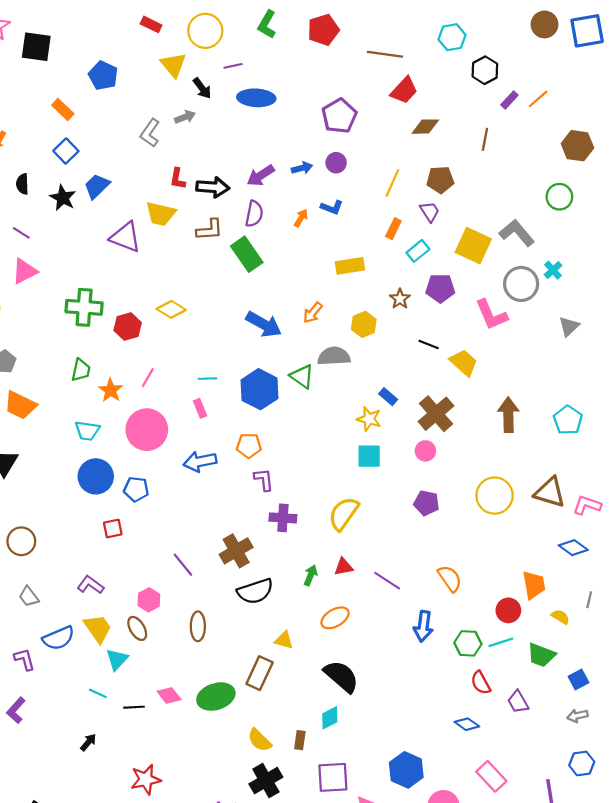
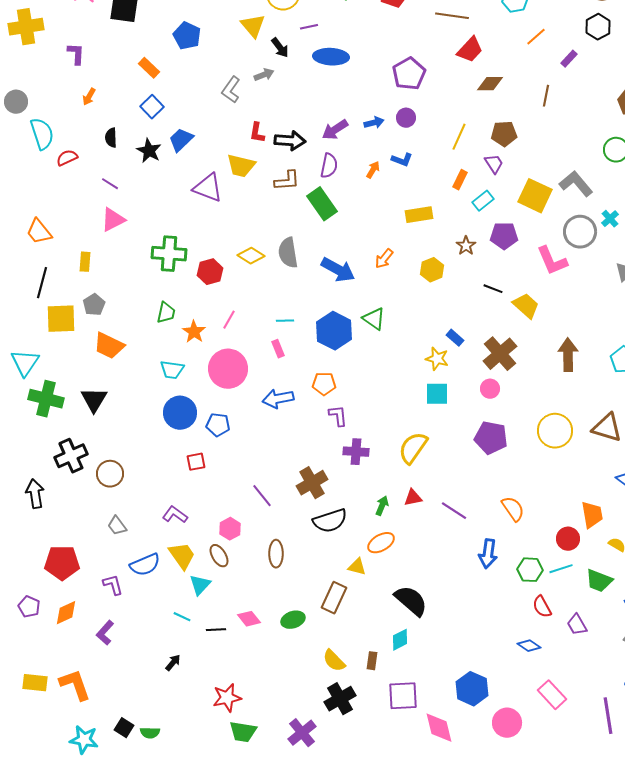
black hexagon: (485, 70) -> (598, 27), moved
orange line: (538, 99) -> (536, 37), moved
gray semicircle: (334, 356) -> (288, 253), moved, turned -96
purple pentagon: (426, 503) -> (491, 438), size x1.4
orange ellipse: (335, 618) -> (381, 543), moved
green ellipse: (216, 697) -> (293, 620), size x0.7

